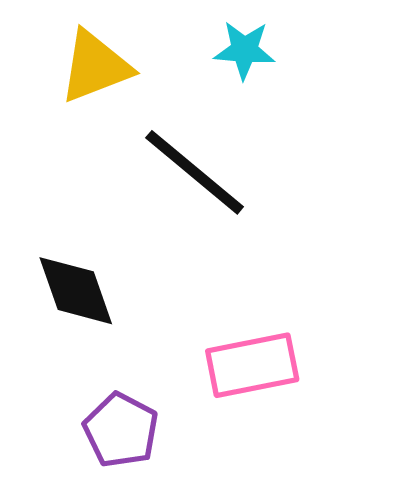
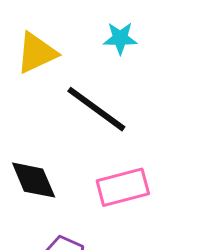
pink rectangle: (252, 365) -> (123, 187), moved

